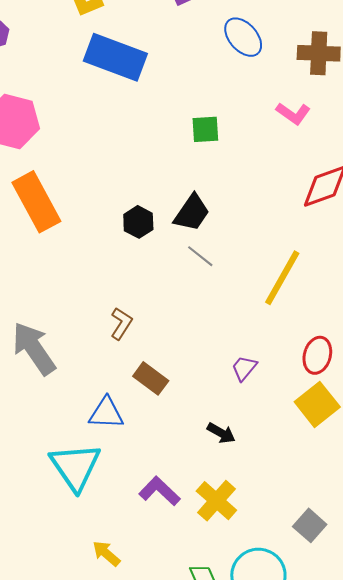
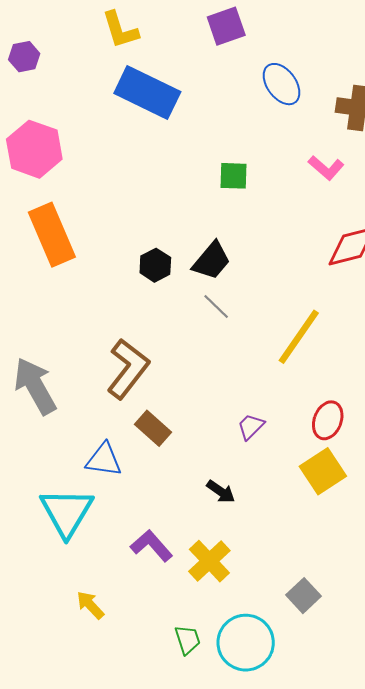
brown L-shape: (121, 324) -> (128, 369), size x1.8

